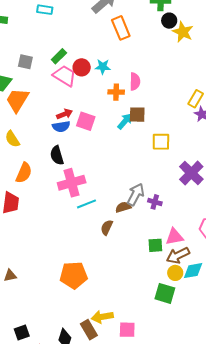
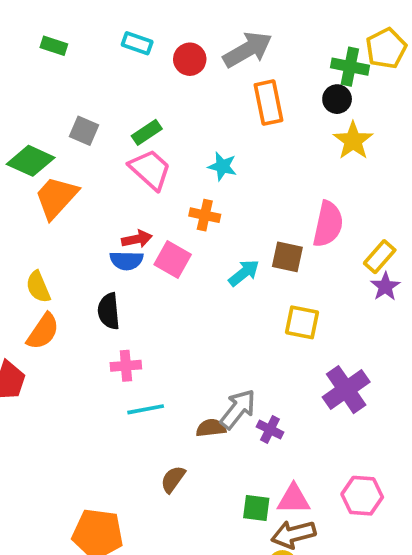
black circle: (169, 21) -> (337, 99), moved
yellow star: (183, 32) -> (353, 141), moved
red circle: (82, 67) -> (190, 59), moved
pink semicircle: (135, 82) -> (328, 224), moved, size x1.4
orange cross: (116, 92) -> (205, 215), moved
brown square: (137, 115) -> (287, 257), moved
yellow semicircle: (12, 139) -> (38, 287), moved
pink cross: (72, 183) -> (126, 366), size x0.6
brown semicircle: (107, 227) -> (173, 479), moved

